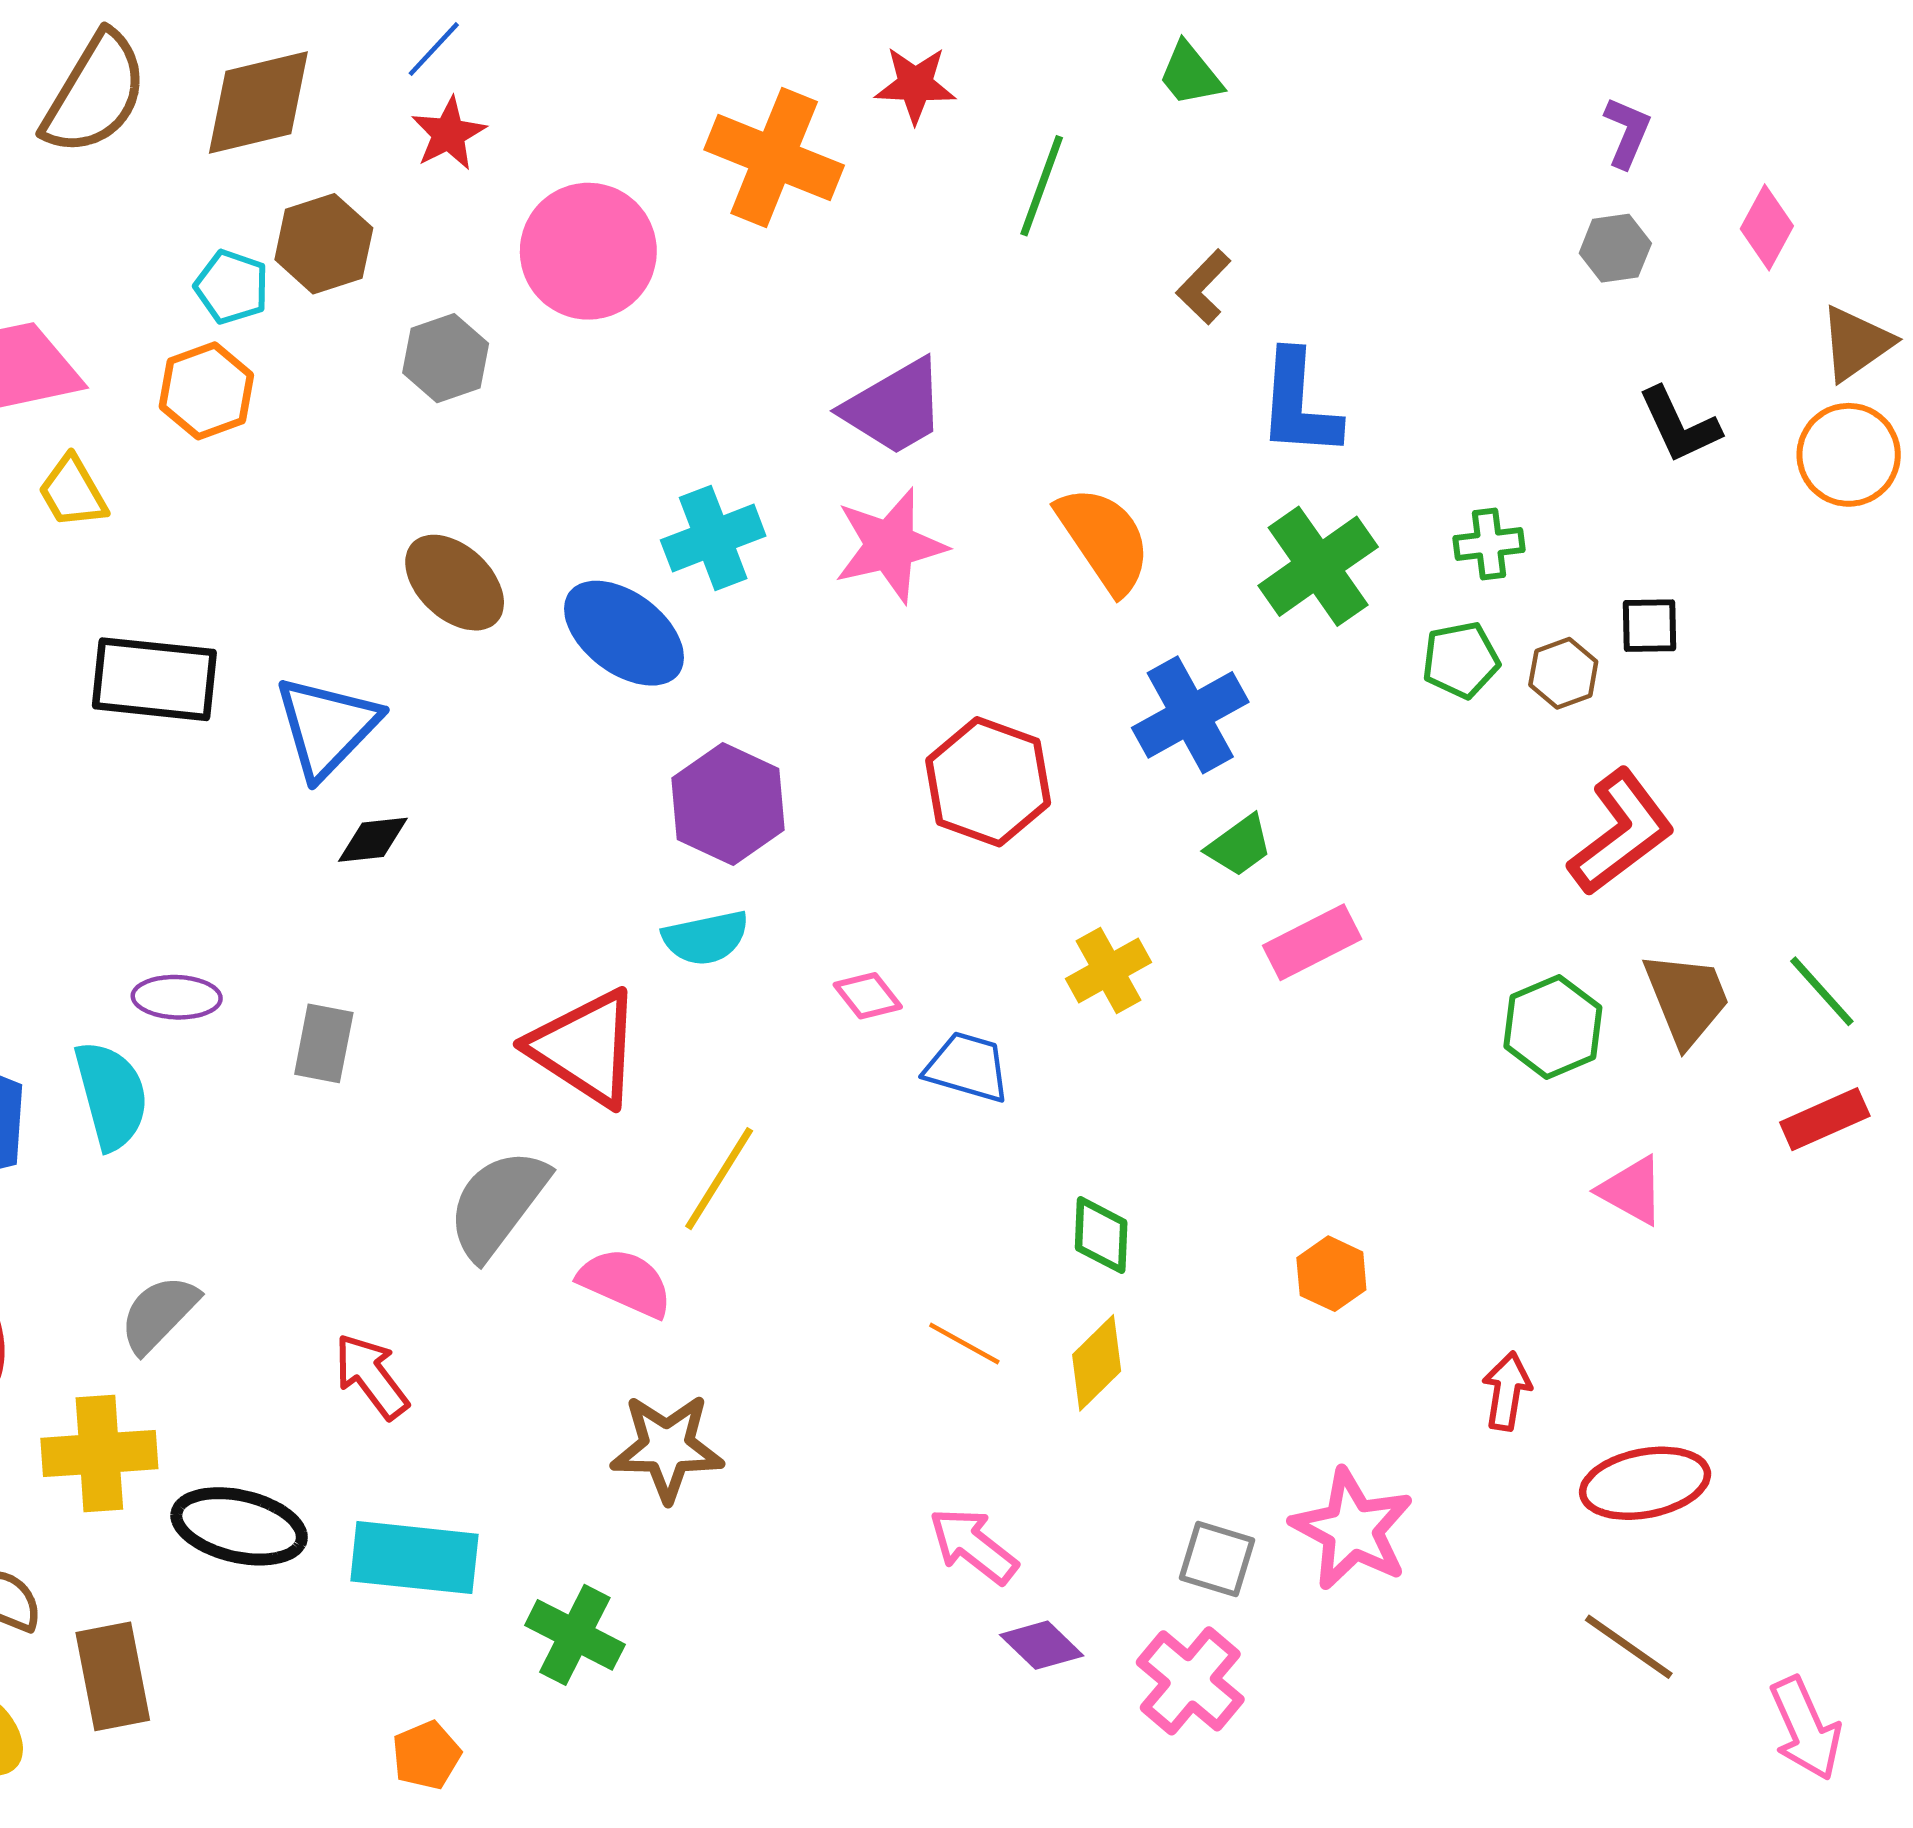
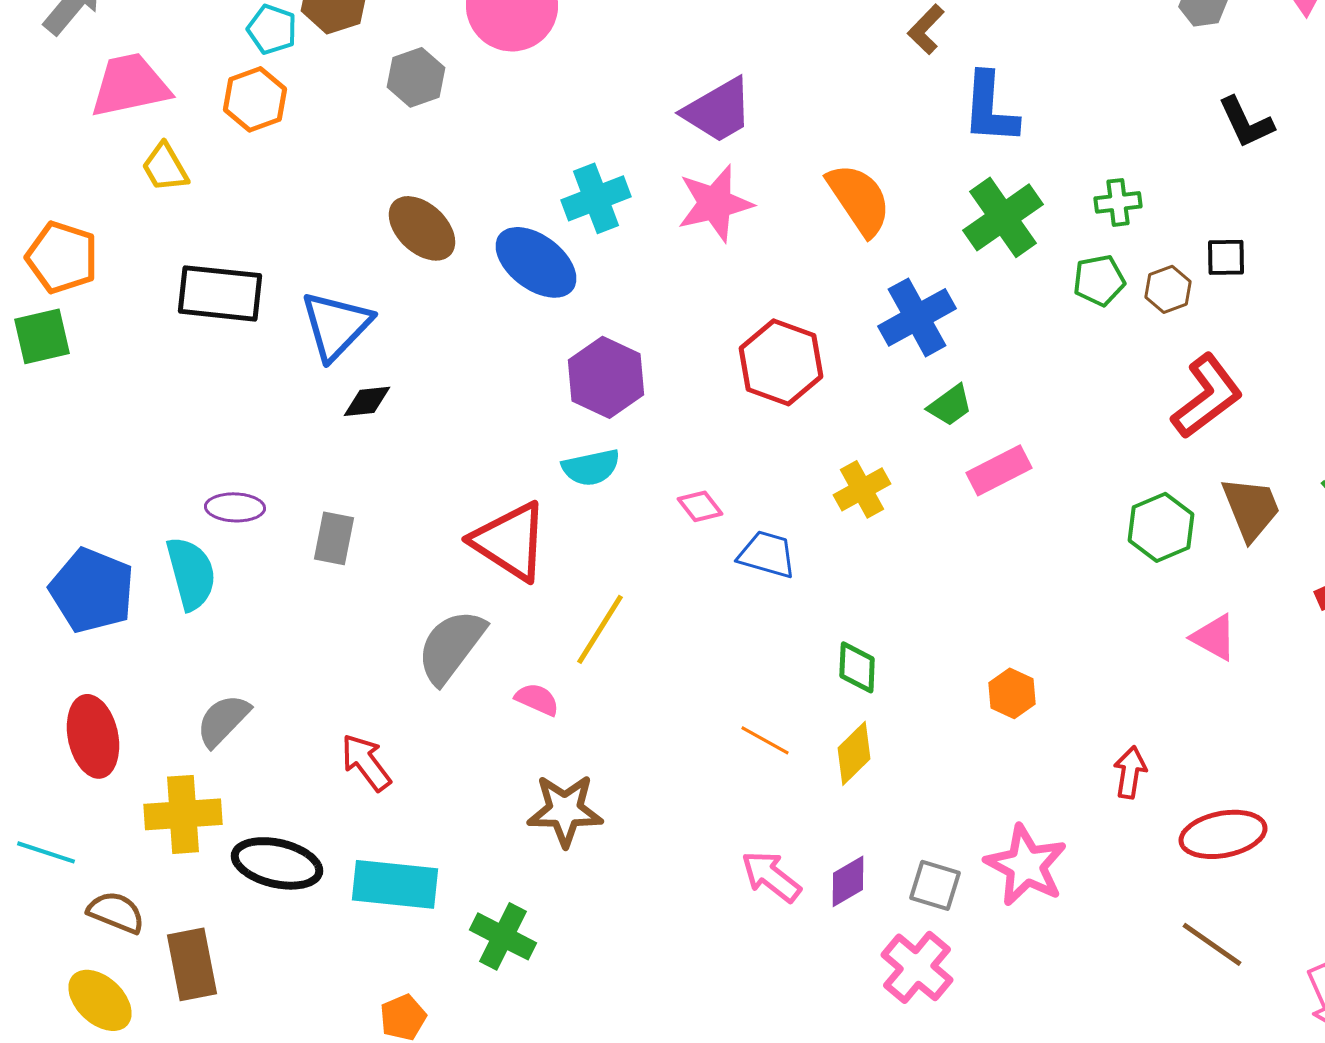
pink semicircle: (625, 1283) -> (537, 699), size x0.7
purple diamond: (1042, 1645) -> (848, 881), moved, turned -74

